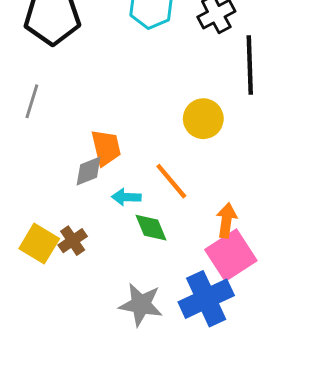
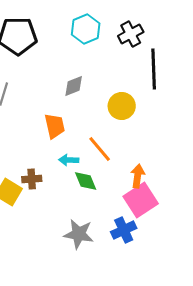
gray diamond: (89, 171) -> (74, 86), moved
brown cross: (73, 241) -> (32, 179), moved, turned 30
blue cross: (206, 299) -> (124, 230), size x0.7

